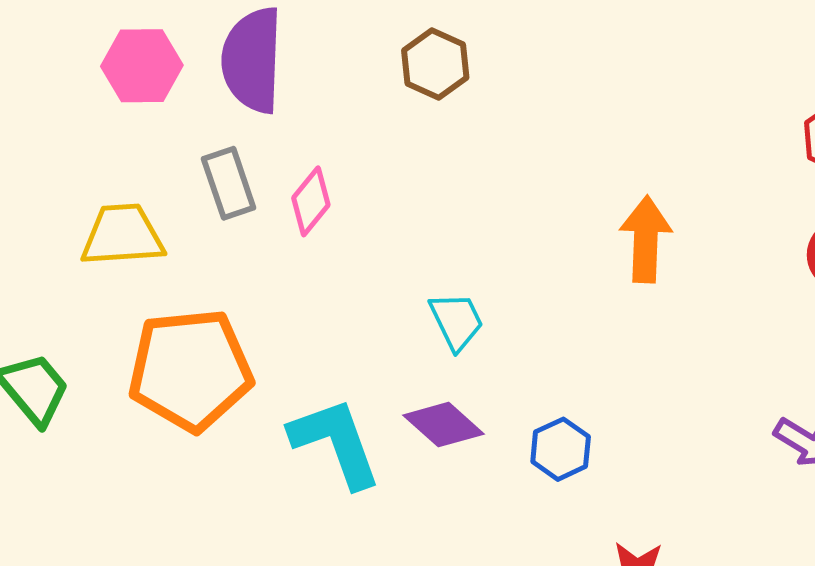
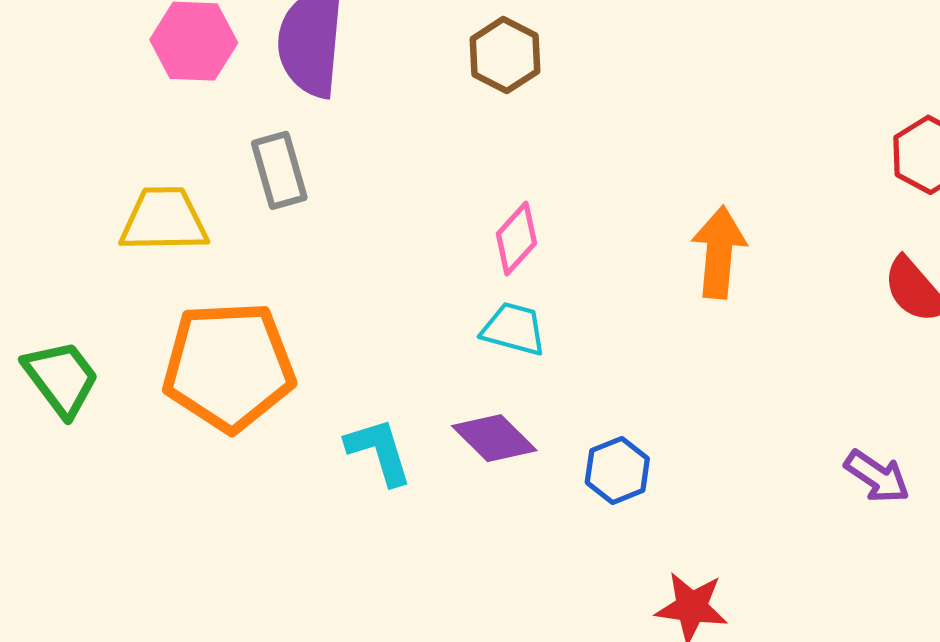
pink diamond: (311, 201) -> (516, 239), moved
cyan trapezoid: (456, 321) -> (514, 329), turned -52
cyan L-shape: (336, 442) -> (379, 451), size x0.7

